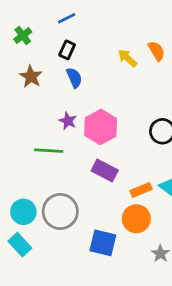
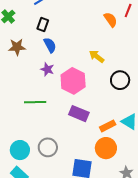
yellow arrow: (127, 58) -> (97, 56), moved
brown star: (31, 77) -> (17, 47), turned -30
purple star: (68, 121) -> (47, 69), moved
gray circle: (60, 211) -> (48, 147), size x0.7

